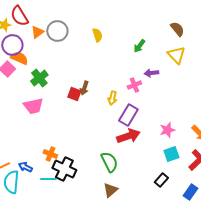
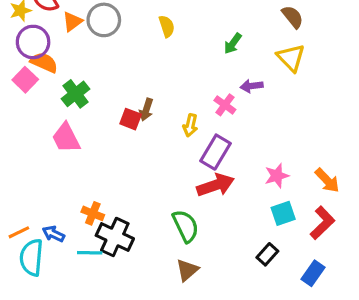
pink cross: (134, 85) -> (225, 105), turned -32
pink trapezoid: (33, 106) -> (66, 138), turned 75

